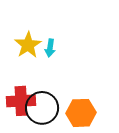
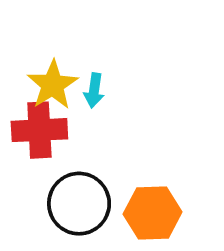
red cross: (21, 101) -> (39, 130), moved

